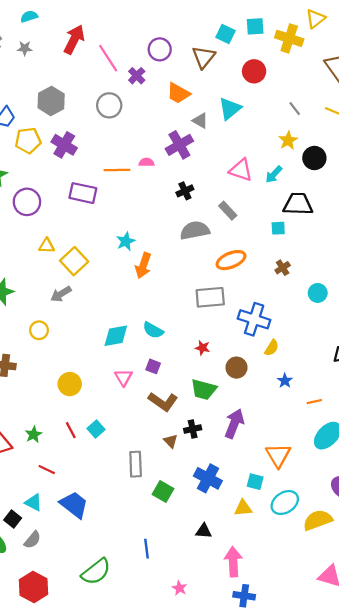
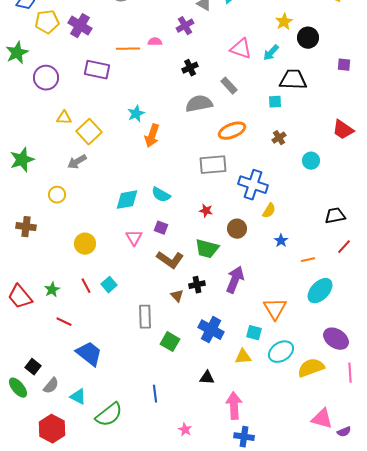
purple cross: (179, 145) -> (185, 26), size x0.7
cyan triangle: (34, 503) -> (78, 397), moved

